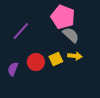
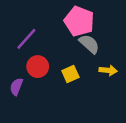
yellow arrow: (75, 56) -> (108, 70), moved
red circle: (36, 62) -> (38, 67), moved

